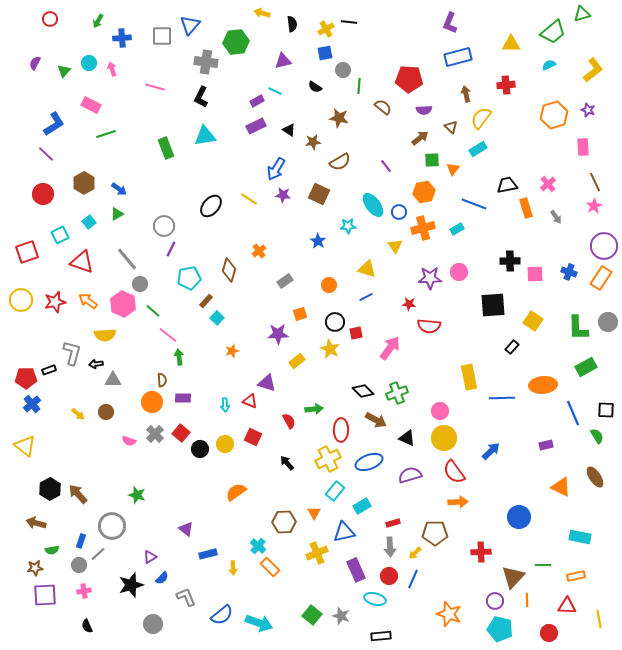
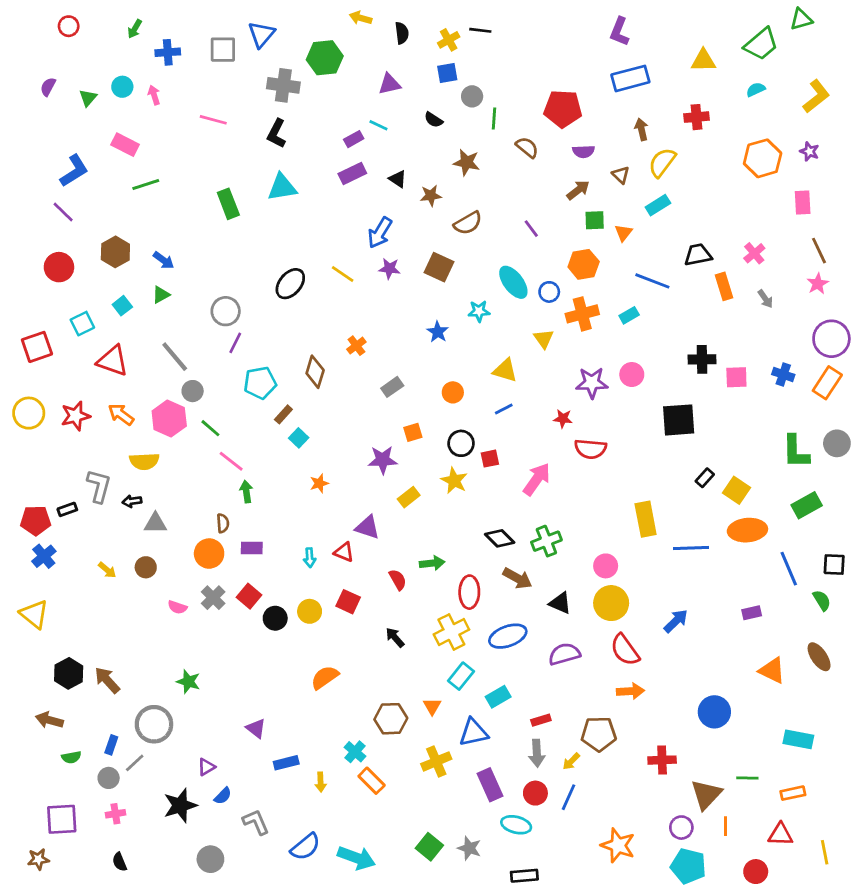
yellow square: (533, 321) -> (736, 490), moved
brown star: (35, 568) -> (38, 859), moved

